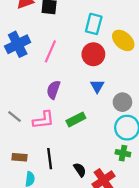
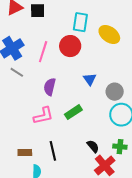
red circle: (93, 54) -> (70, 46), moved
gray line: (14, 117) -> (17, 72), moved
green cross: (123, 153) -> (120, 147), moved
black semicircle: (80, 170) -> (93, 146), moved

